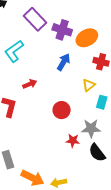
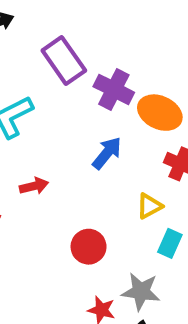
orange ellipse: (87, 38) -> (160, 113), turned 45

